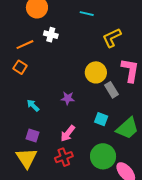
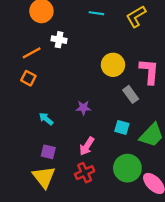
yellow L-shape: (112, 38) -> (136, 16), moved
yellow circle: (96, 72) -> (113, 65), moved

